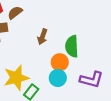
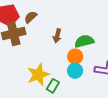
green semicircle: (72, 46) -> (84, 41), turned 84

